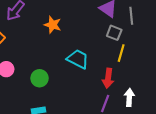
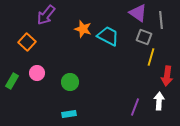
cyan trapezoid: (78, 59) -> (108, 36), moved
red arrow: (108, 78) -> (167, 76), moved

